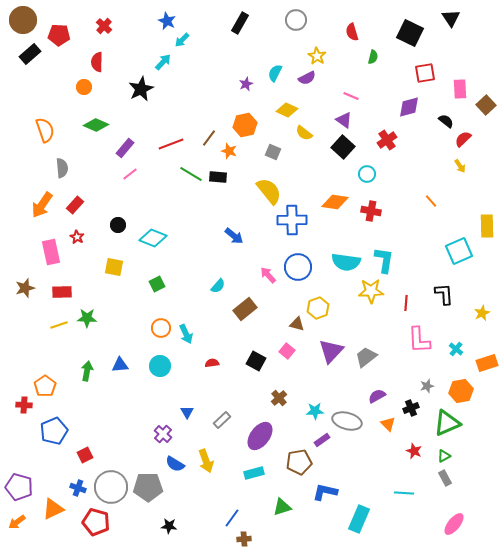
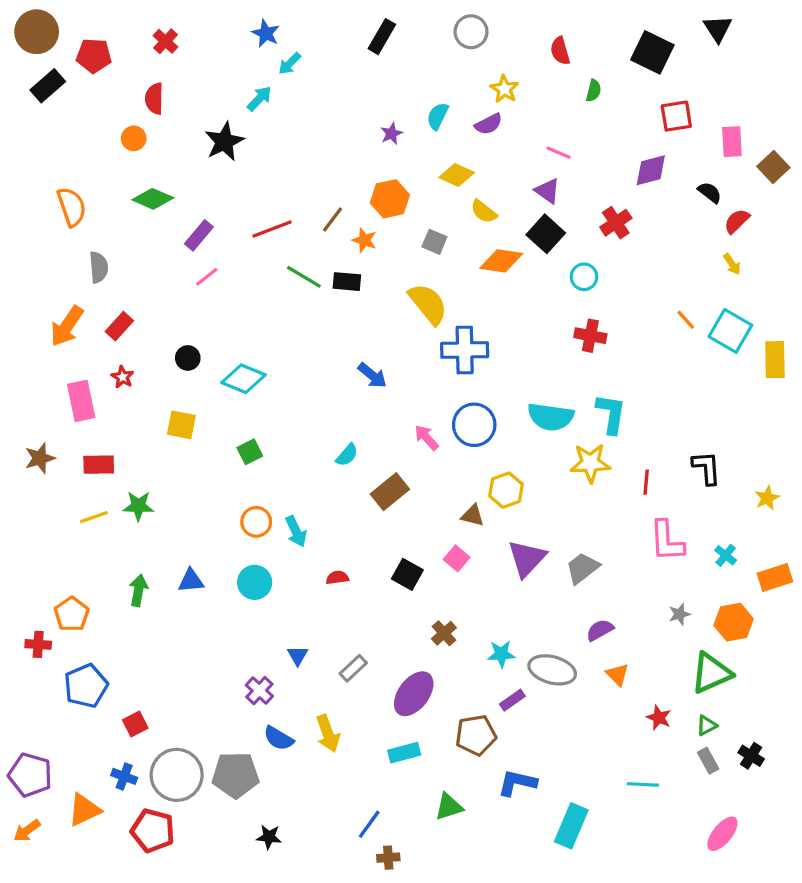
orange diamond: (335, 202) -> (501, 261), moved
cyan square: (459, 251) -> (730, 331), moved, turned -36
black cross: (411, 408) -> (751, 756), moved, turned -35

